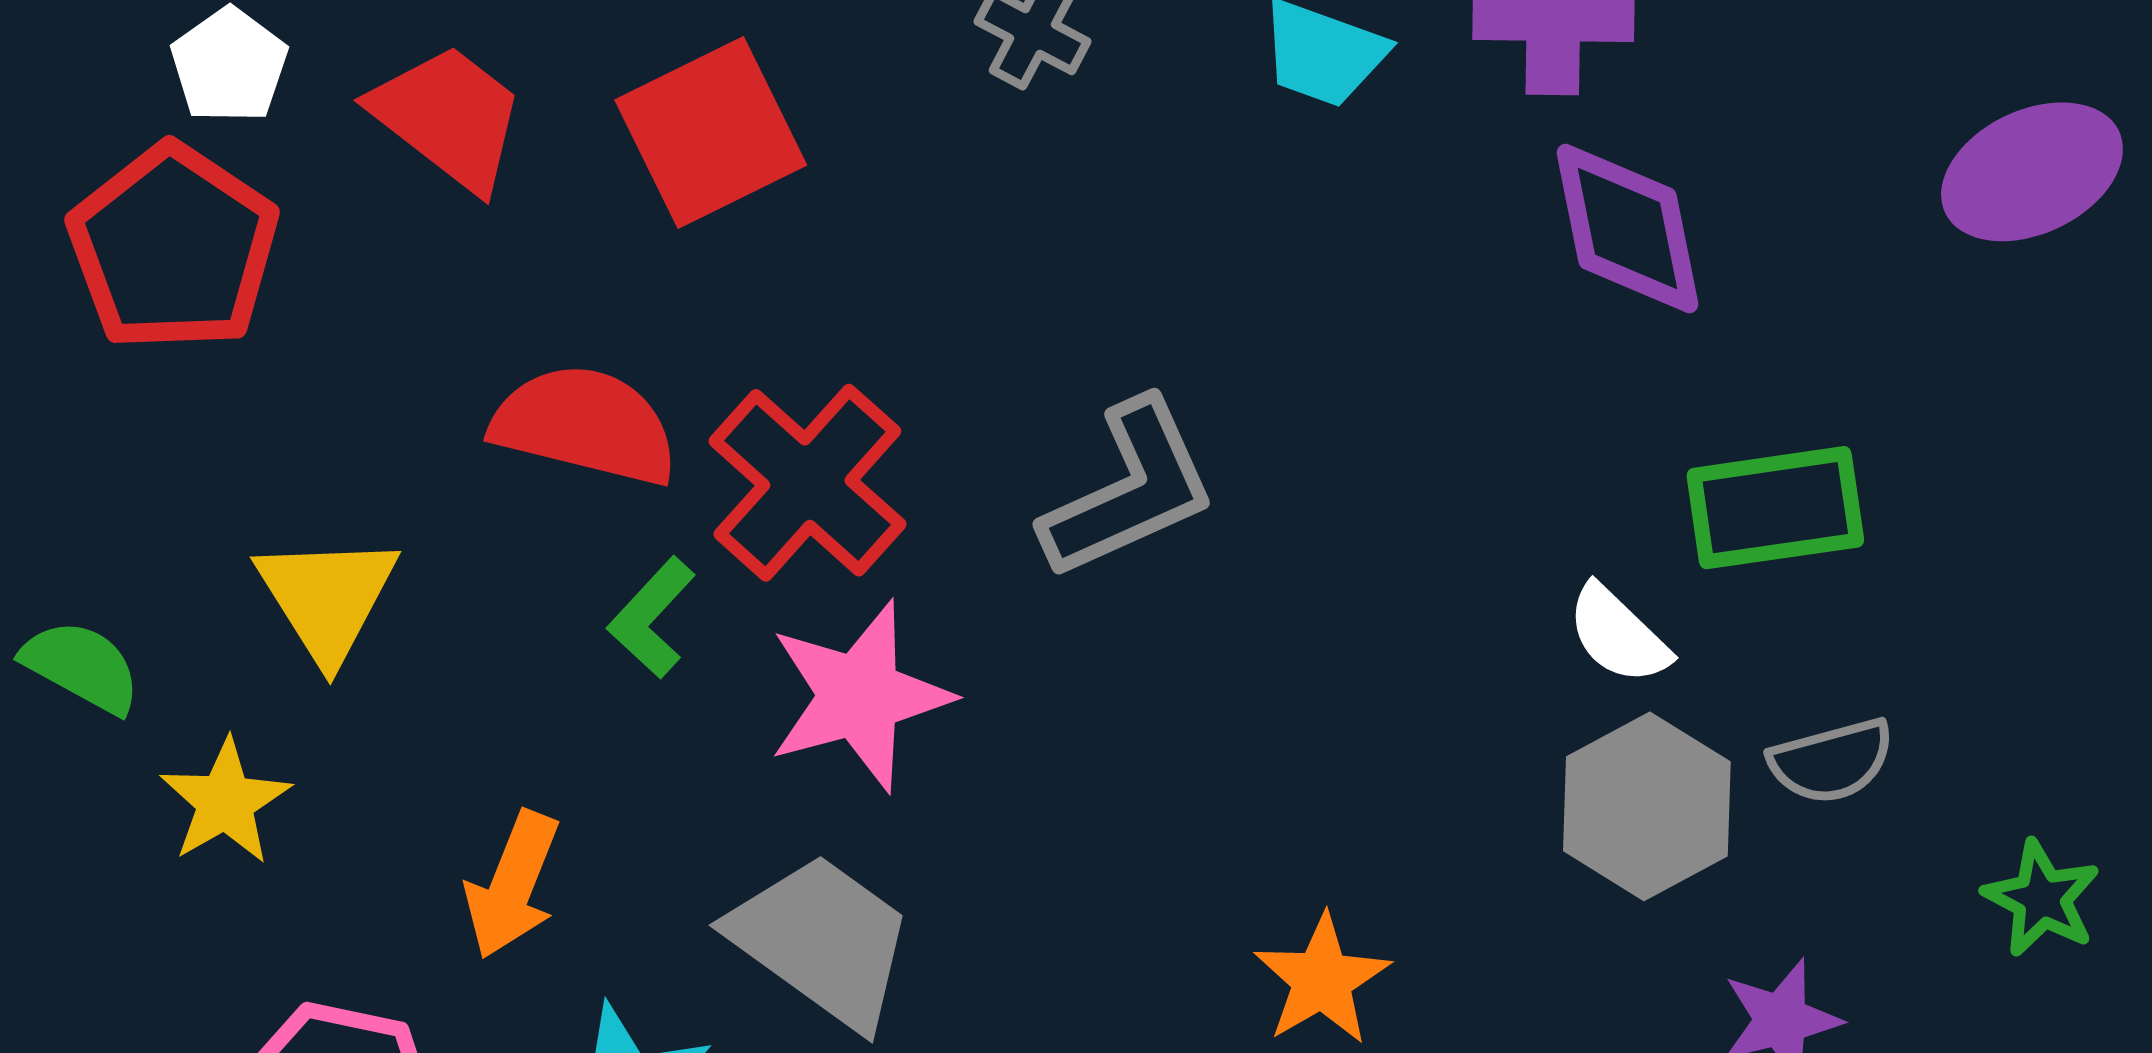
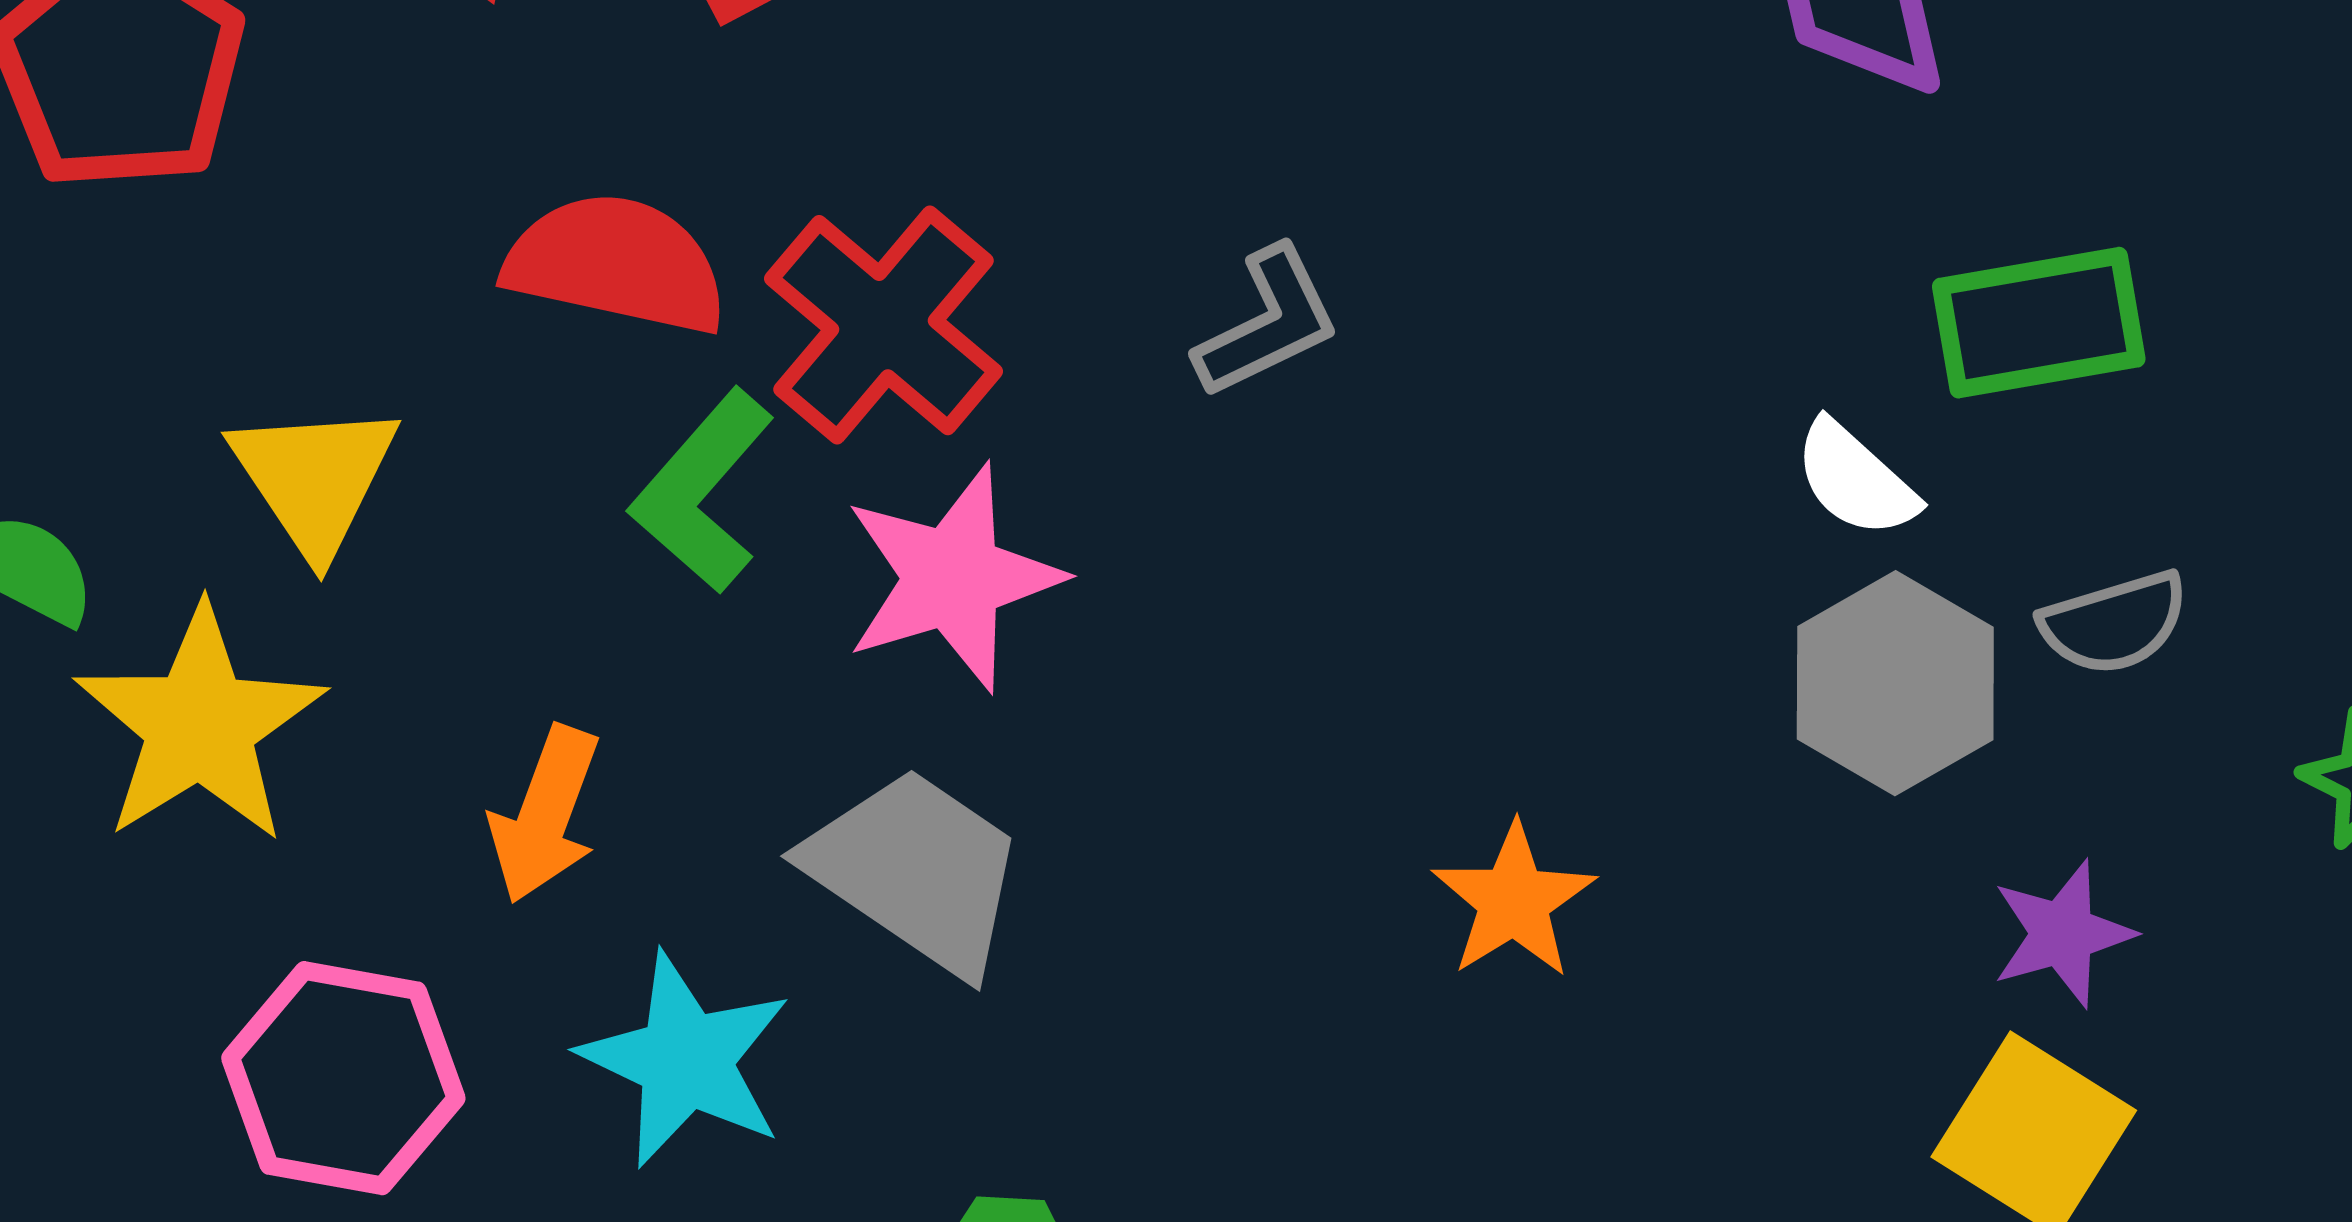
gray L-shape: (1129, 490) -> (1268, 323), size x0.7
green L-shape: (652, 618) -> (702, 491), size x1.4
yellow star: (225, 802) -> (200, 725), size x1.6

